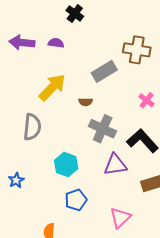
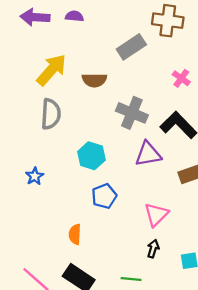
yellow arrow: (52, 87) -> (52, 70), moved
brown semicircle: (85, 102) -> (94, 80), moved, size x1.5

